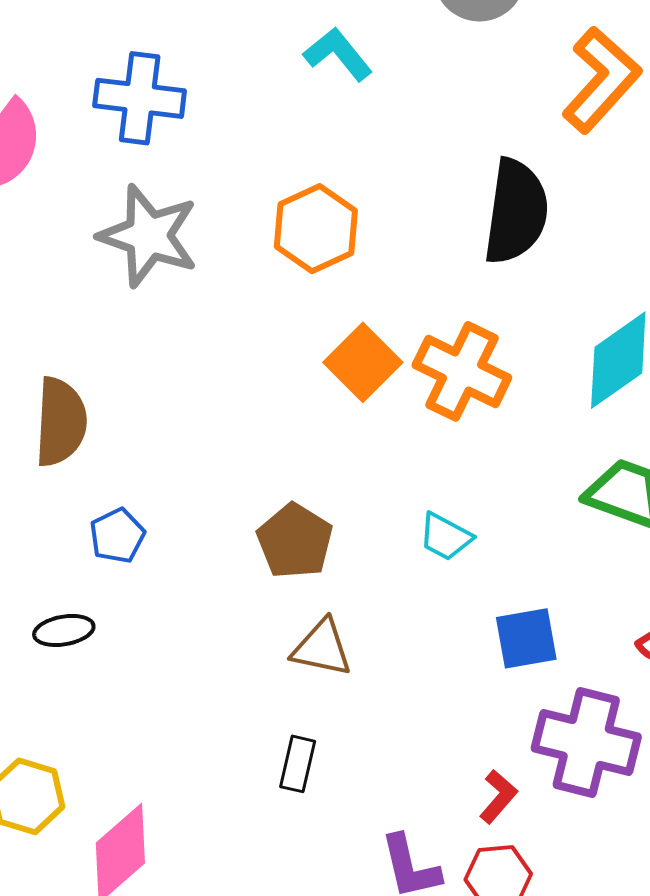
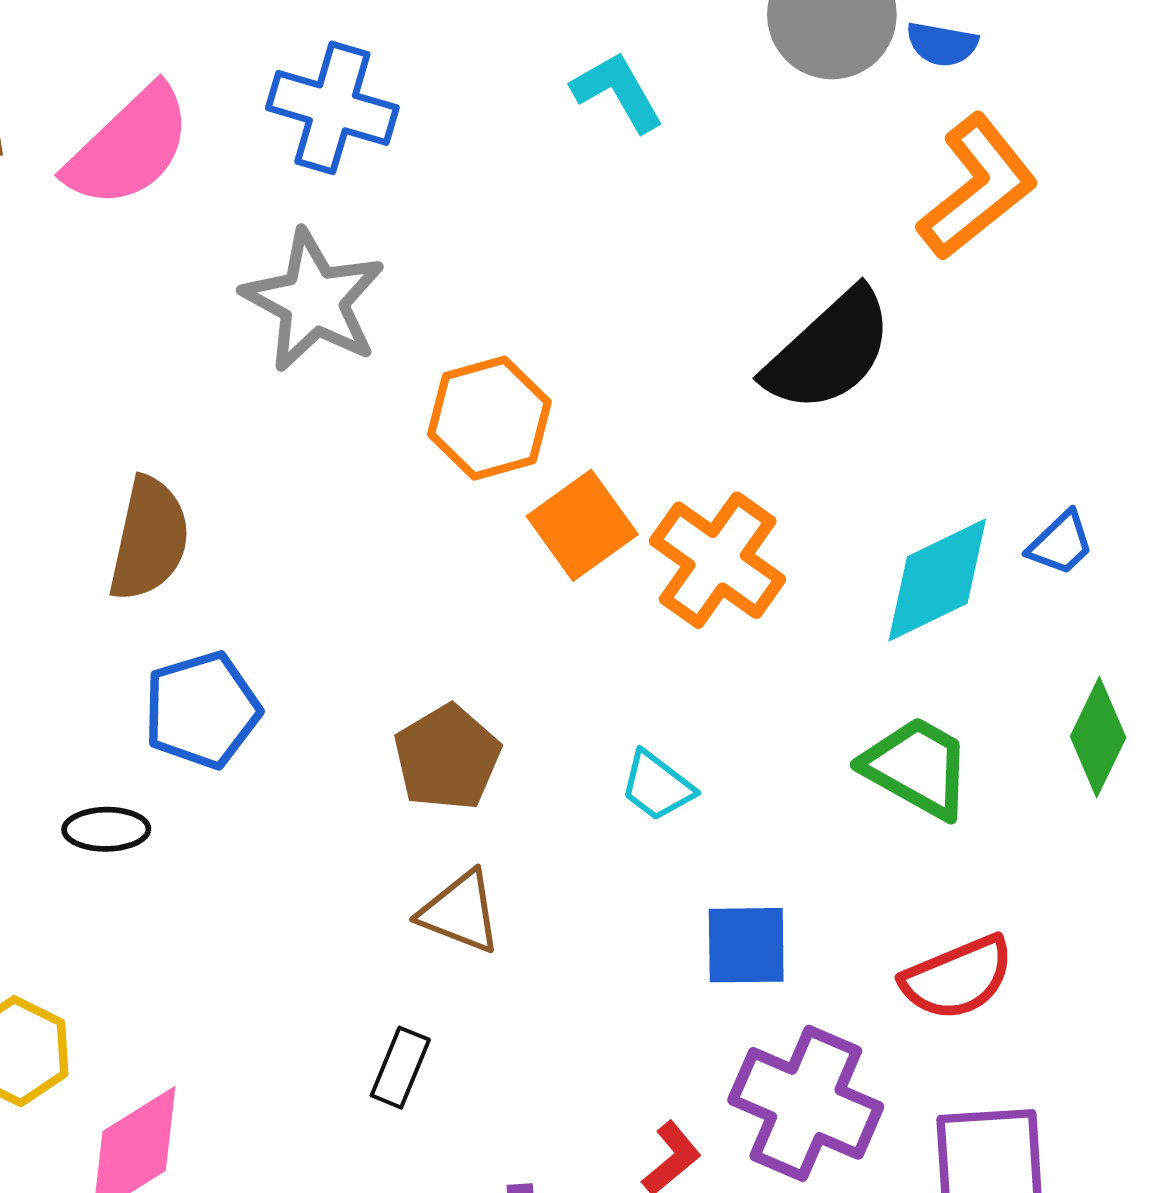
black semicircle: (516, 212) -> (829, 351), turned 30
orange hexagon: (316, 229) -> (489, 418), moved
blue pentagon: (117, 536) -> (202, 710), size x1.5

